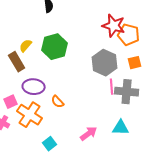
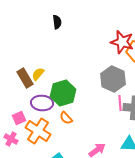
yellow semicircle: (26, 46) -> (38, 74), moved
green hexagon: (55, 47) -> (63, 93), moved

